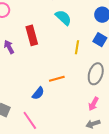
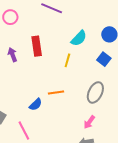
cyan semicircle: (63, 18) -> (79, 38), moved, turned 84
yellow line: (77, 47) -> (67, 60), moved

